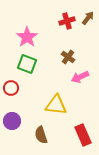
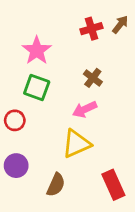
pink arrow: (80, 77) -> (85, 109), moved
yellow triangle: (56, 105) -> (76, 144), turned -30
brown semicircle: (41, 135) -> (56, 185), turned -138

